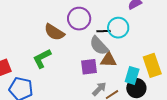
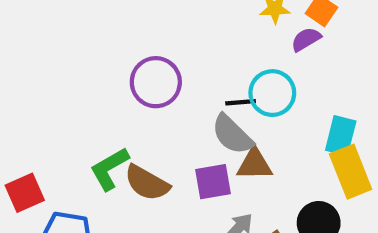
purple circle: (79, 19) -> (156, 82), moved
brown semicircle: (54, 32) -> (147, 183), moved
cyan rectangle: (132, 75) -> (341, 136), moved

